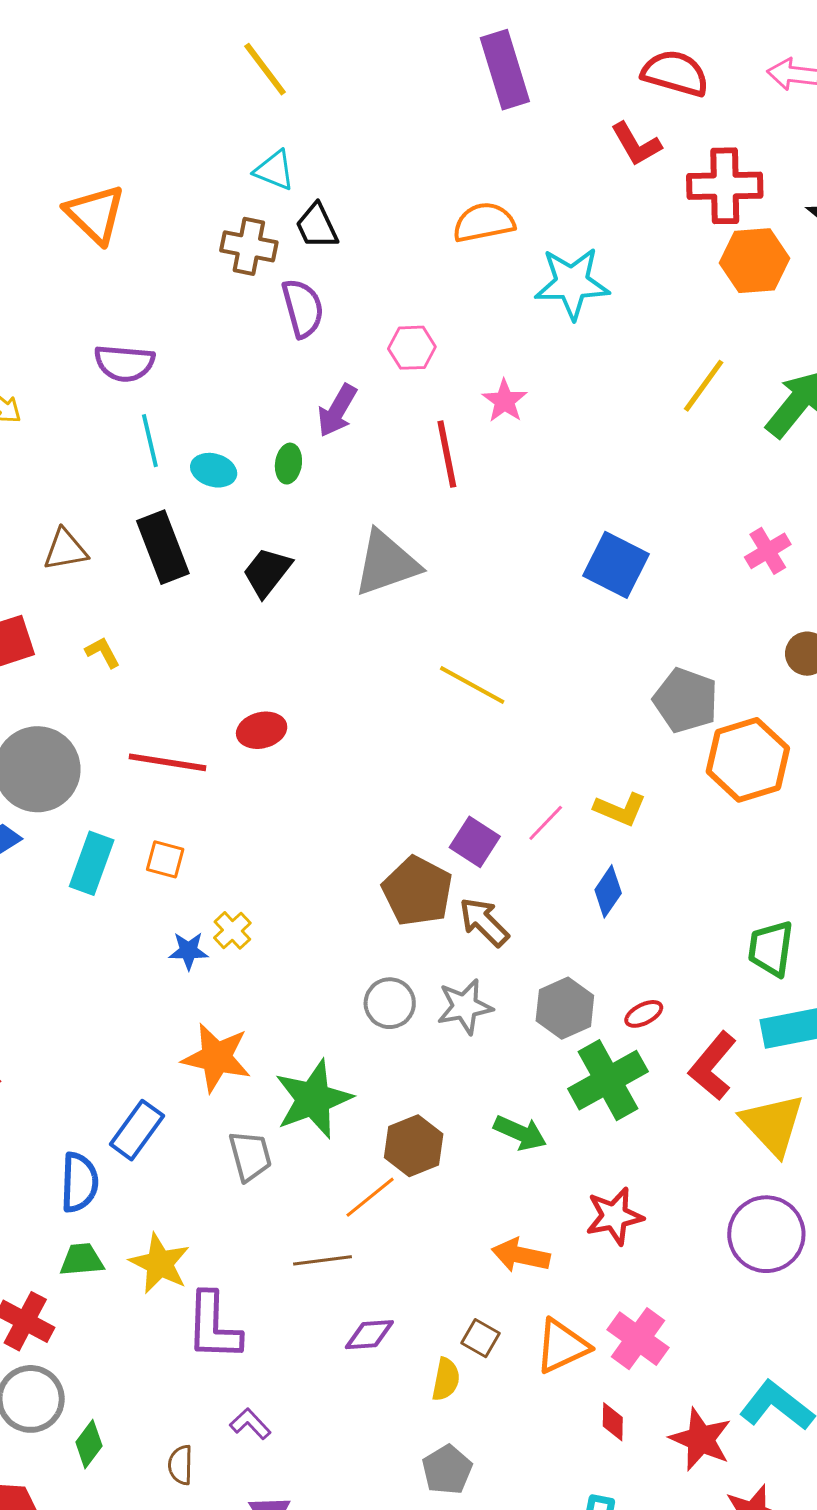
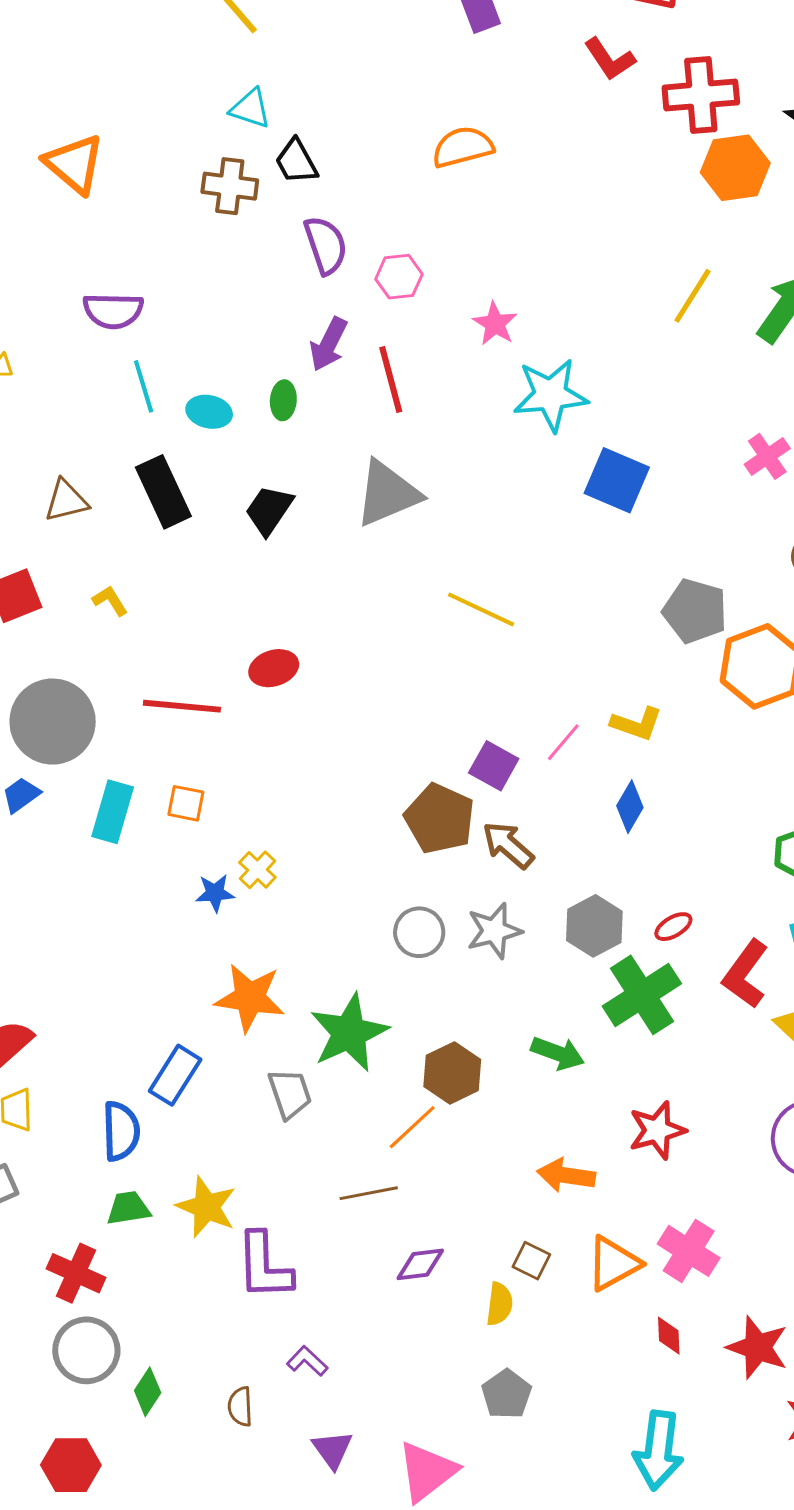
cyan star: (572, 283) -> (550, 395), moved
purple semicircle: (303, 308) -> (326, 245), moved
red line: (447, 454) -> (391, 380), moved

